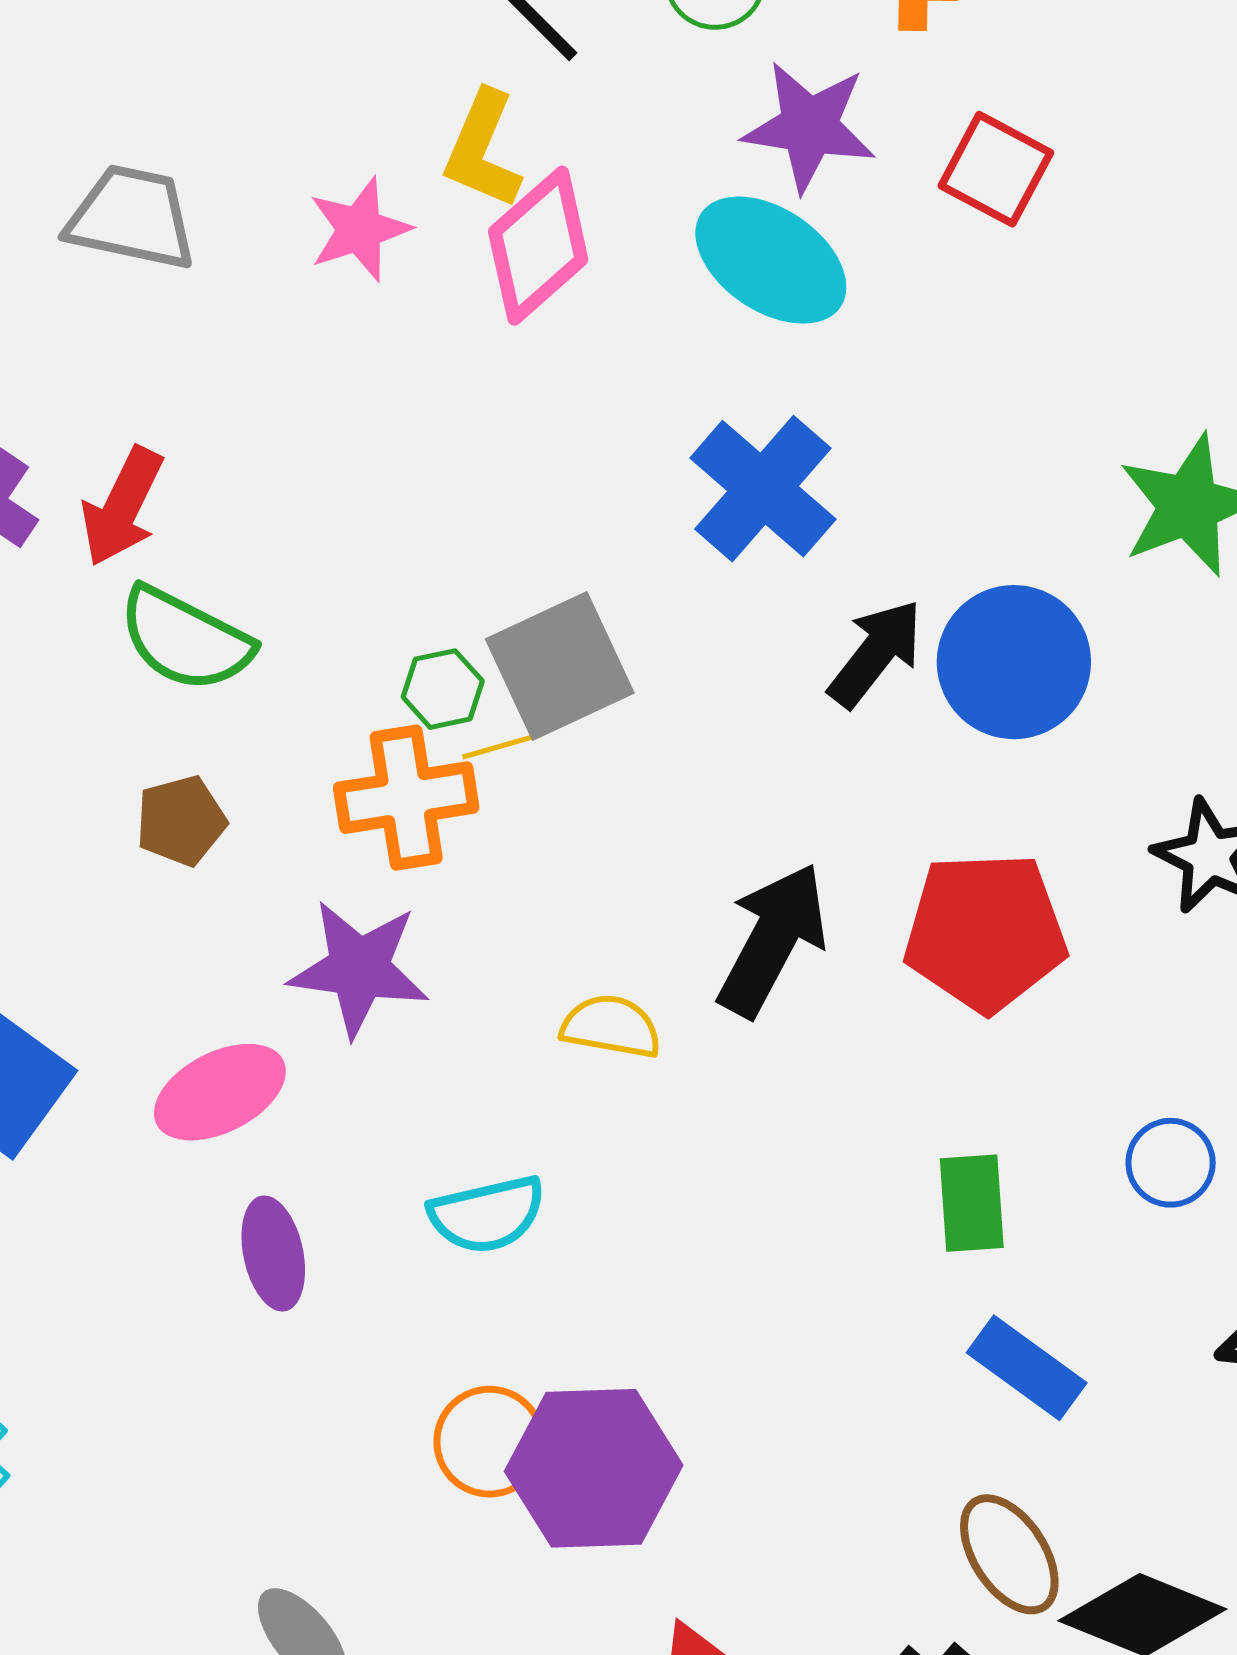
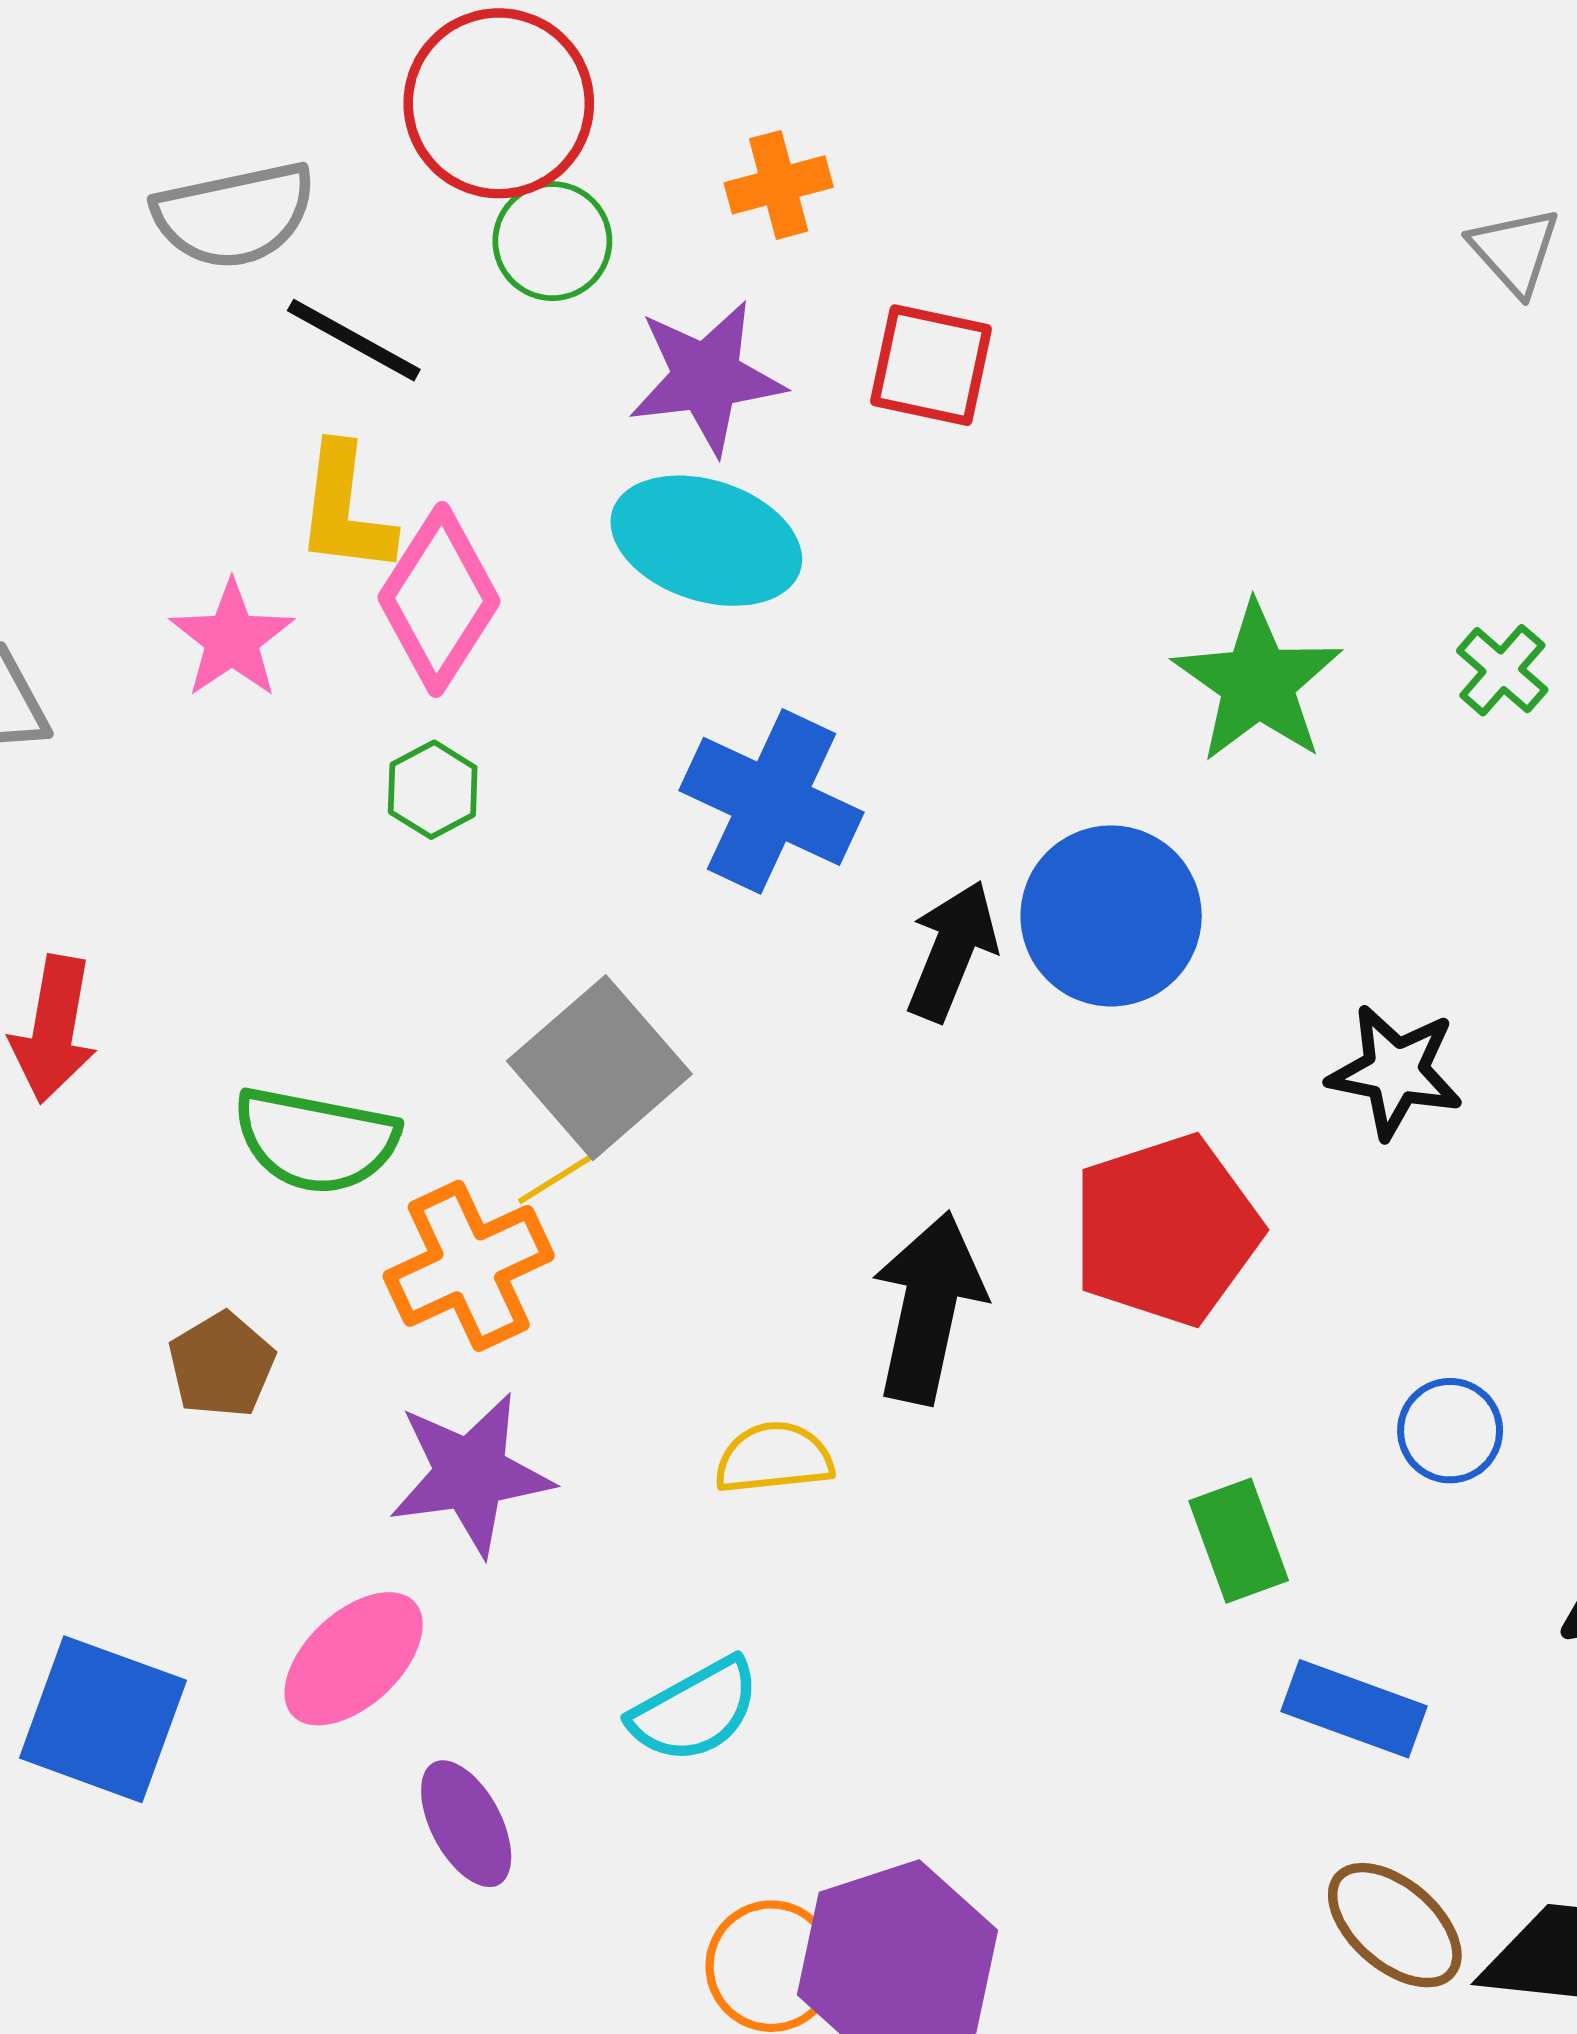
green semicircle: (185, 639) -> (316, 1140), moved
green hexagon: (443, 689) -> (433, 790), moved

